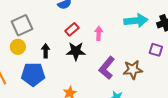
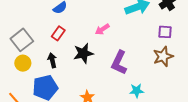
red rectangle: (72, 29) -> (58, 33), moved
pink arrow: (99, 33) -> (102, 29), turned -112
brown star: (133, 70) -> (163, 56), moved

